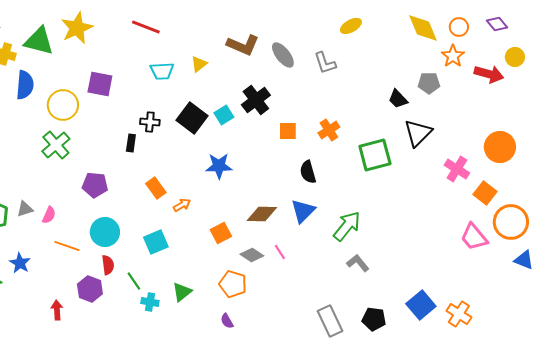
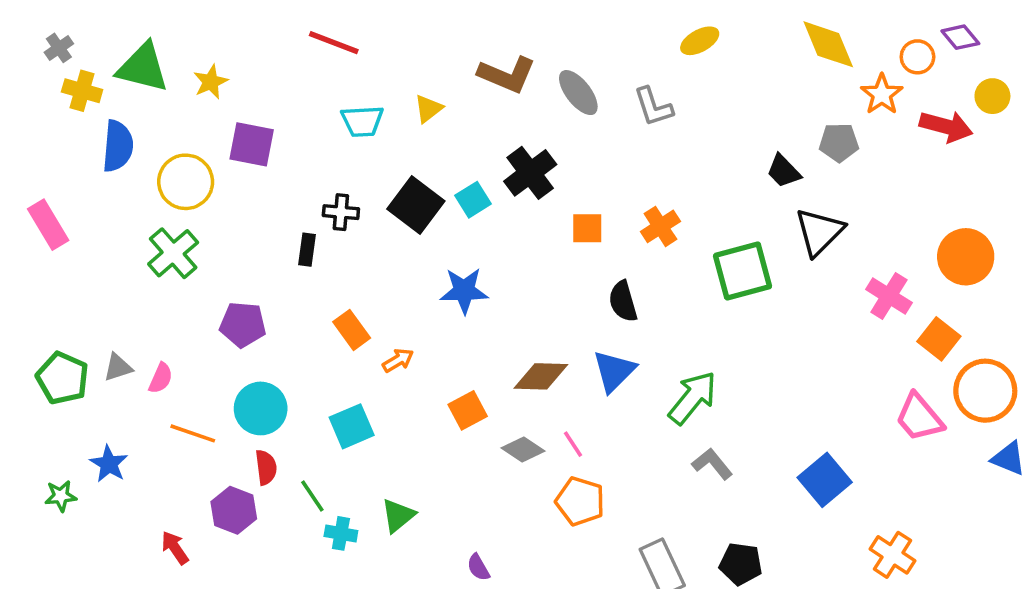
orange circle: (459, 27) -> (917, 57), moved
yellow star: (77, 28) -> (211, 82), moved, size x0.6
orange pentagon: (233, 284) -> (580, 501), moved
blue square: (421, 305) -> (825, 480), moved
red arrow: (57, 310) -> (175, 548), turned -30

